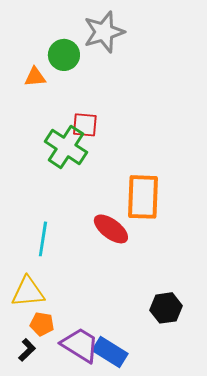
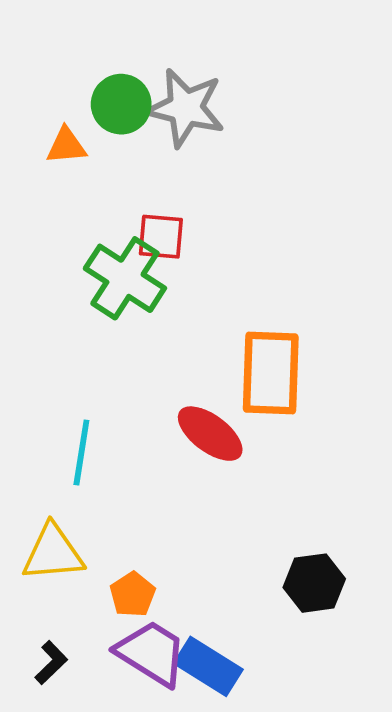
gray star: (104, 32) -> (186, 108), moved, turned 30
orange pentagon: (42, 324) -> (133, 594), moved, turned 30

